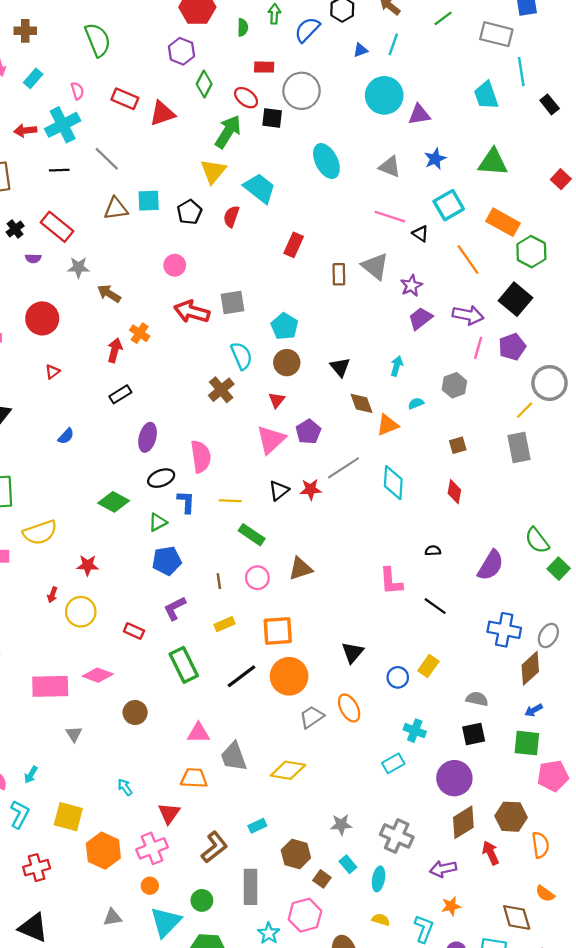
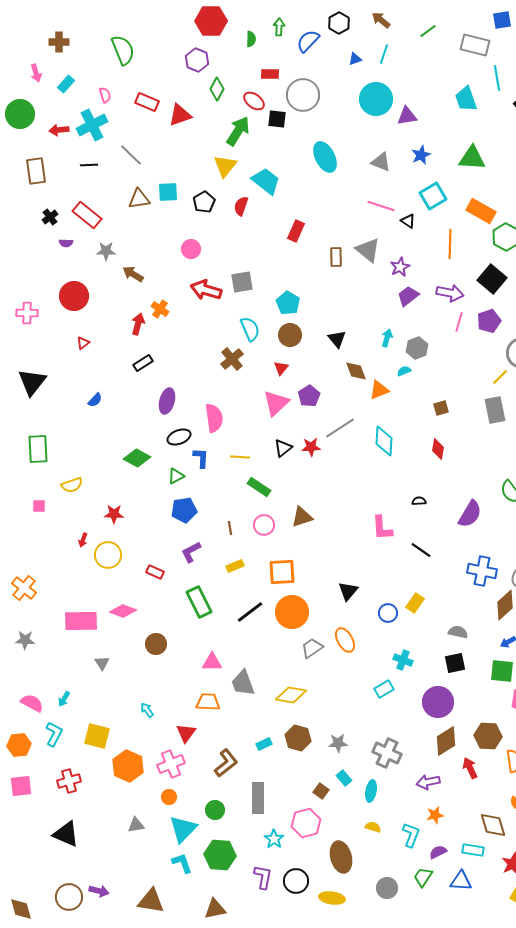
orange line: (468, 260) -> (450, 244), turned 36
gray hexagon: (454, 385) -> (417, 348), moved
yellow semicircle: (40, 532) -> (72, 485), size x0.7
brown hexagon: (296, 854) -> (298, 738), moved

